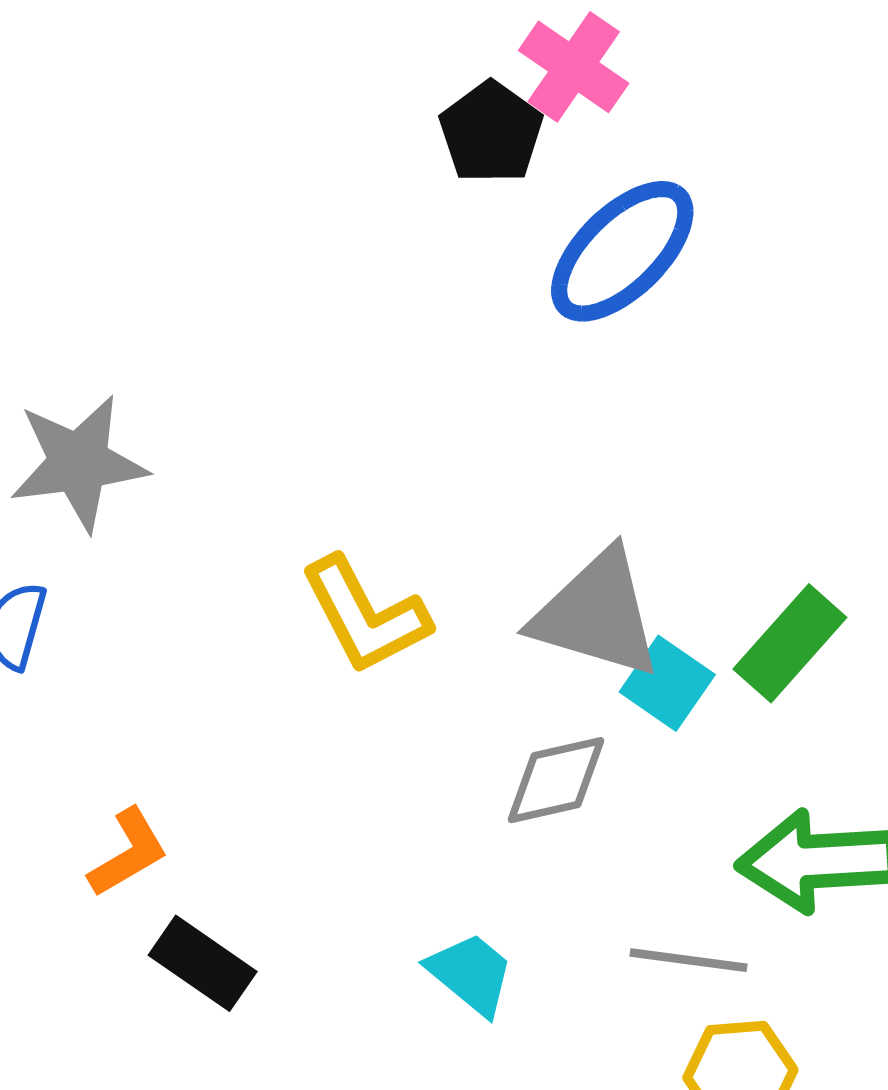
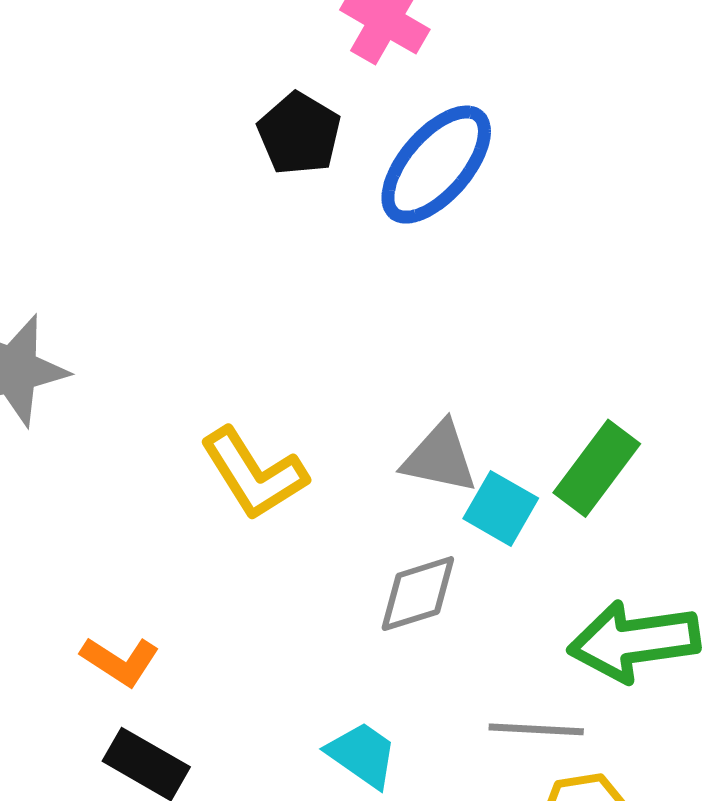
black pentagon: (491, 132) -> (299, 134), moved
gray triangle: (597, 614) -> (440, 458), size x0.7
orange L-shape: (128, 853) -> (120, 661), moved, turned 68

